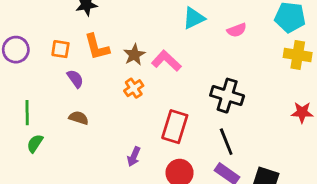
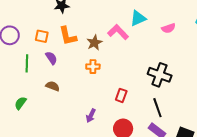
pink L-shape: (166, 61) -> (118, 32), moved
orange cross: (134, 88) -> (93, 67), turned 32
green line: (27, 113) -> (27, 63), moved
red rectangle: (175, 127) -> (121, 95), size x0.6

